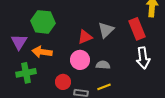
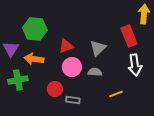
gray triangle: (106, 30) -> (98, 48), moved
red triangle: (85, 37) -> (66, 46), moved
yellow line: (104, 87) -> (116, 94), moved

